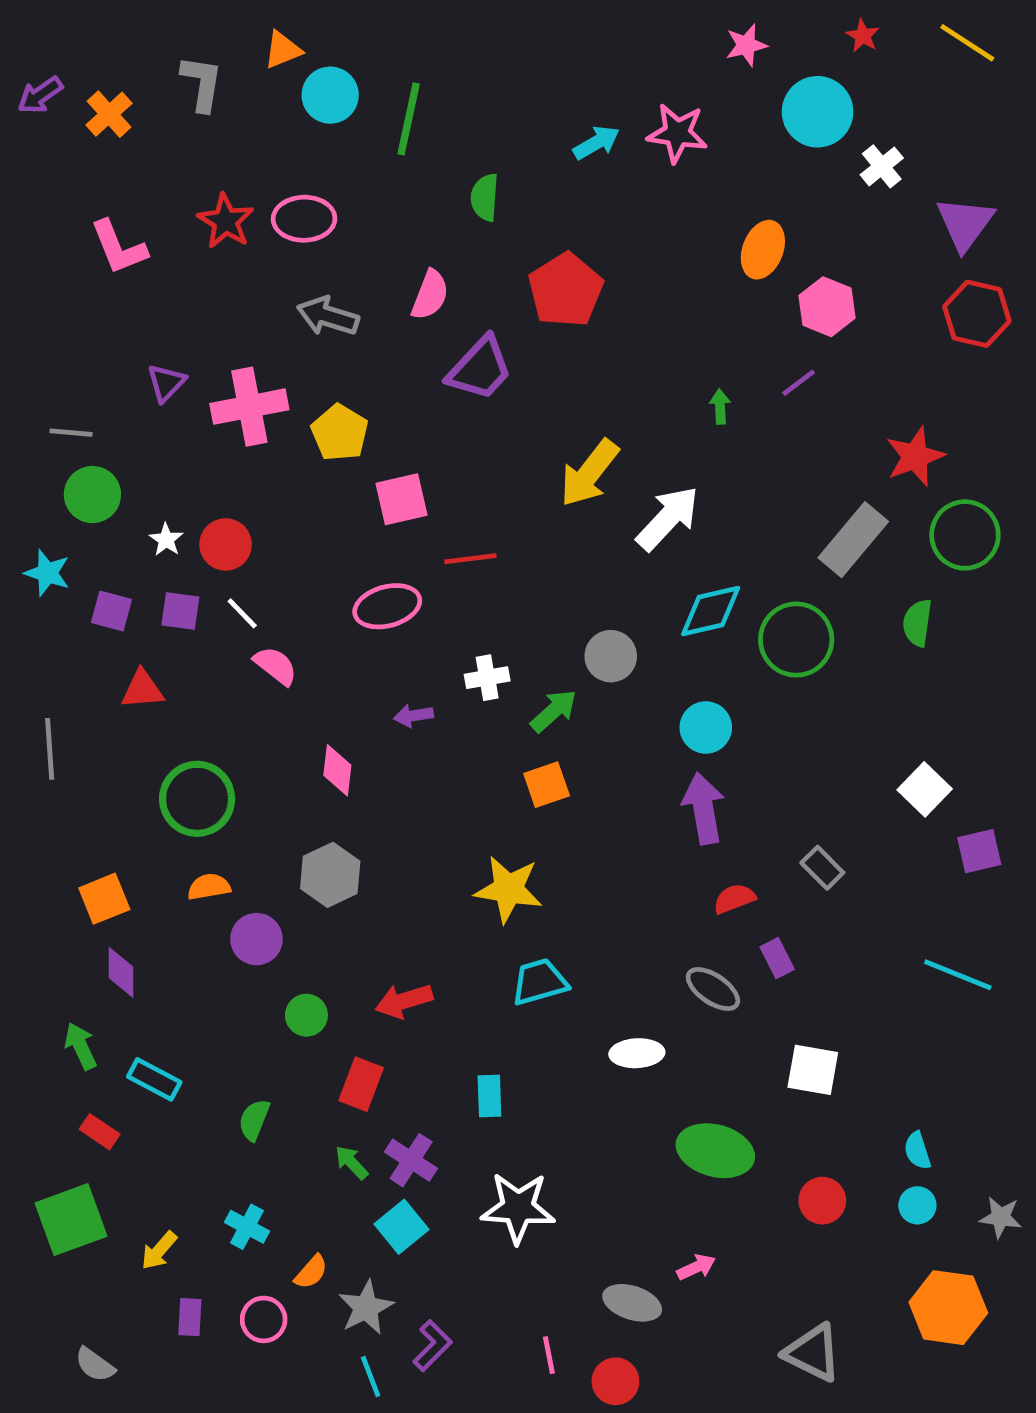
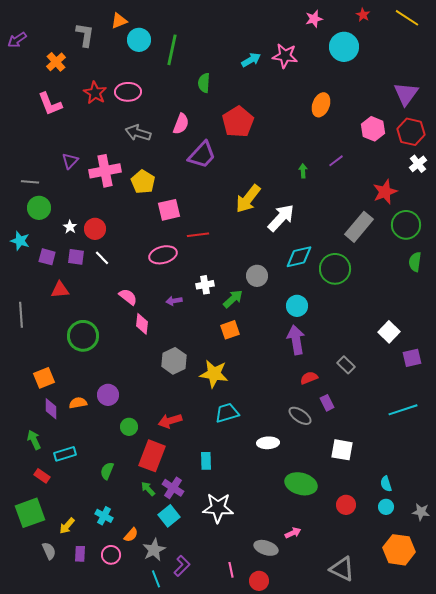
orange cross: (109, 114) -> (56, 62), moved
white cross: (882, 166) -> (418, 164), moved
pink hexagon: (827, 307) -> (373, 129), moved
green semicircle: (917, 623) -> (415, 262), moved
pink semicircle: (276, 666) -> (128, 297), moved
gray hexagon: (330, 875) -> (174, 361), moved
orange semicircle: (209, 887) -> (78, 403), moved
cyan line: (958, 975) -> (403, 410), turned -40
cyan rectangle: (154, 1079) -> (65, 454), turned -45
red rectangle: (361, 1084) -> (152, 456), size x1.4
gray semicircle: (95, 1365) -> (49, 551), moved, turned -150

